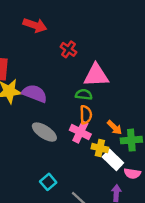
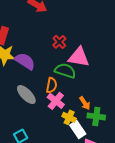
red cross: (68, 49) -> (59, 42), moved
green semicircle: (84, 95) -> (65, 71), size x1.5
orange semicircle: (86, 115) -> (52, 85), moved

